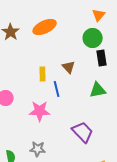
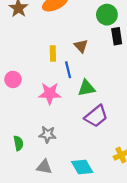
green triangle: (98, 90) -> (86, 88), moved
purple trapezoid: (83, 132) -> (96, 116), turned 95

